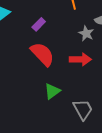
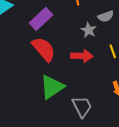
purple rectangle: (39, 24) -> (41, 19), size x1.6
green triangle: (52, 91) -> (52, 87), size x1.5

